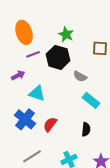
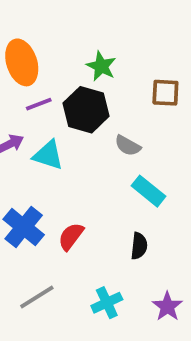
cyan triangle: (37, 93) -> (48, 155), moved

